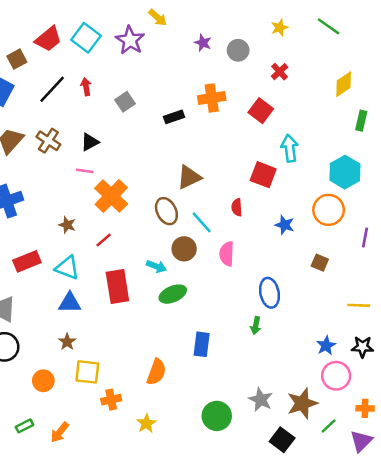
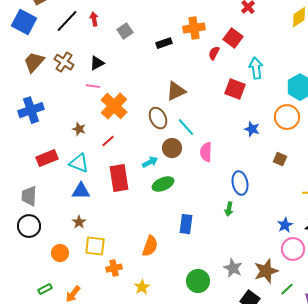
red semicircle: (237, 207) -> (214, 53), moved, turned 32
cyan arrow: (156, 266) -> (150, 162), turned -49

